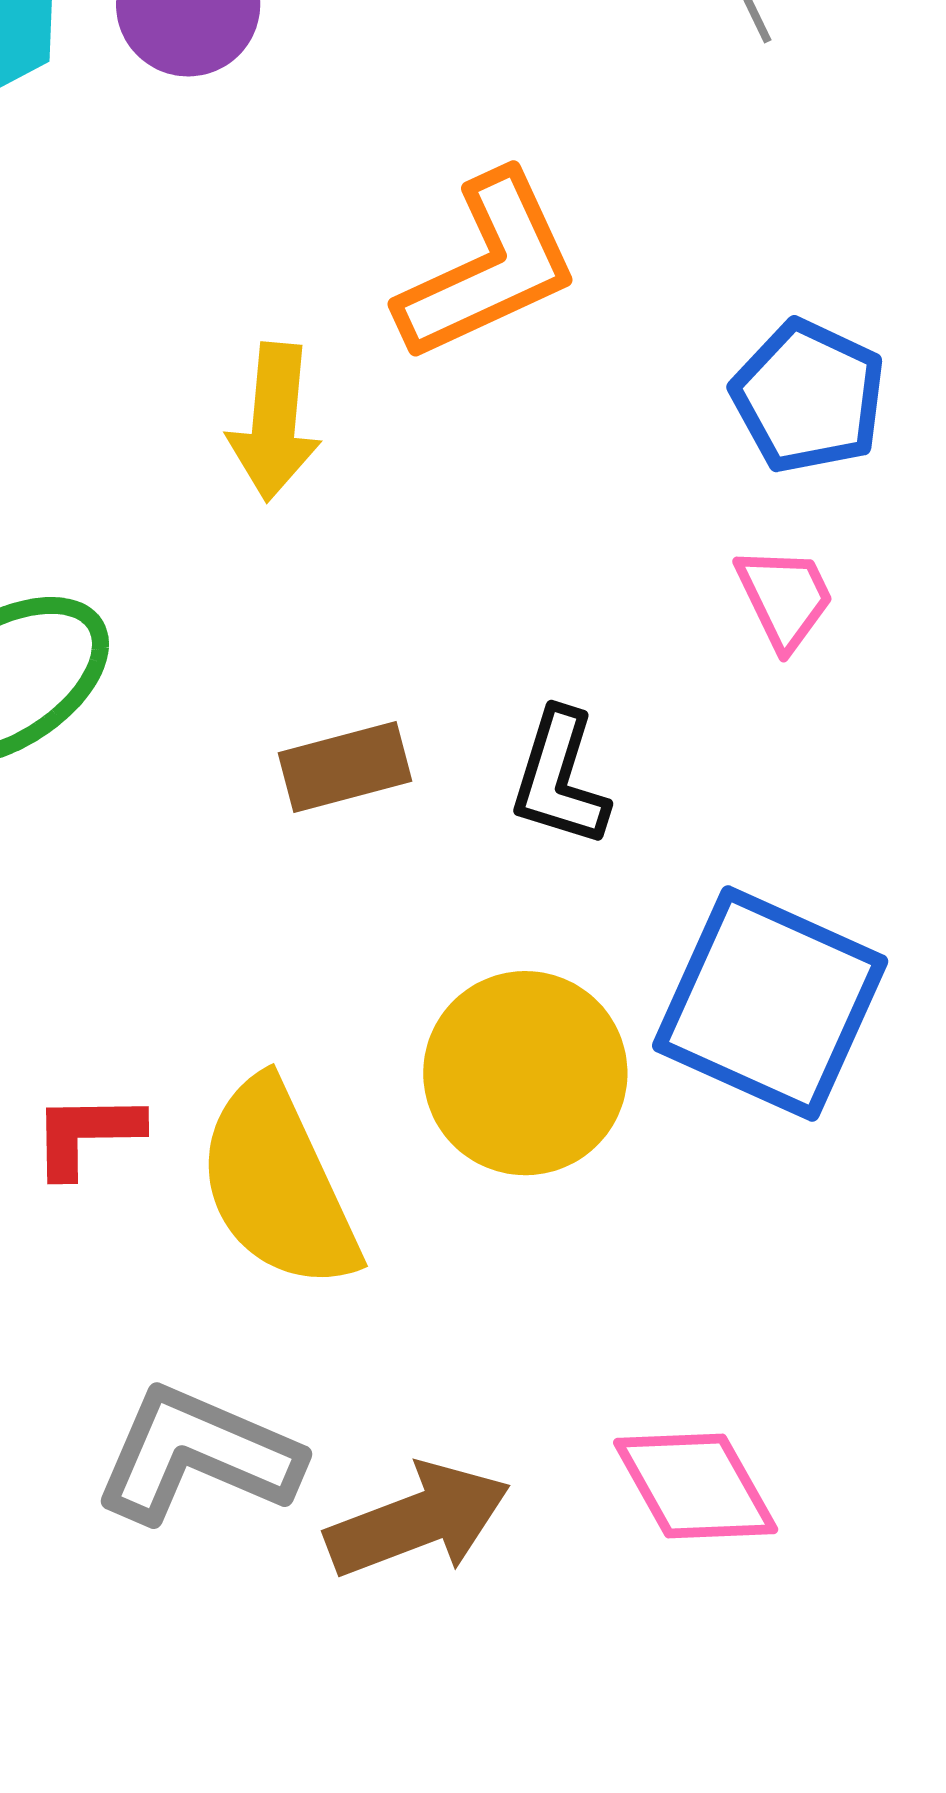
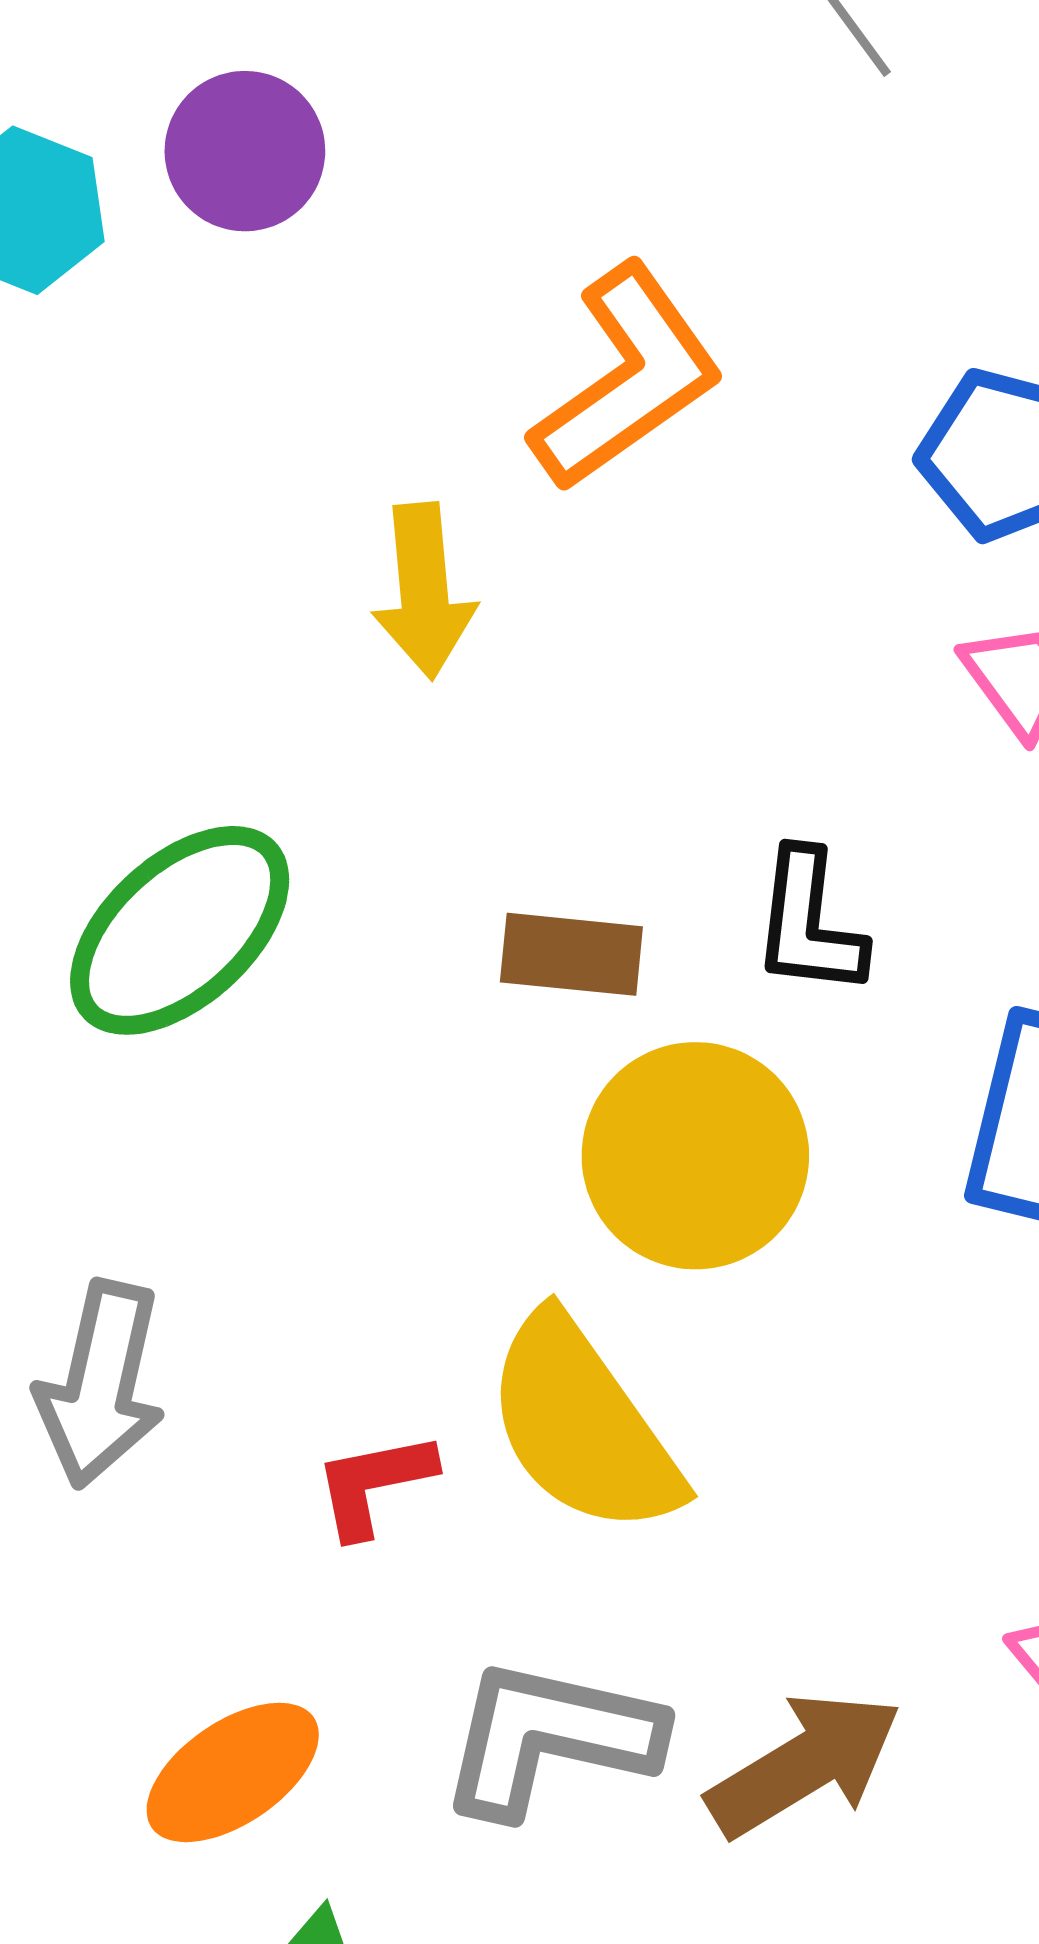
brown rectangle: (345, 767) -> (571, 954), turned 31
yellow circle: (525, 1073) -> (695, 1156), moved
red L-shape: (87, 1134) -> (374, 1484), moved

